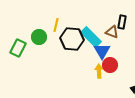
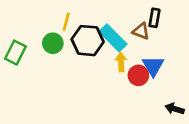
green circle: (39, 37) -> (53, 43), moved
blue triangle: (102, 51) -> (153, 66), moved
yellow arrow: (99, 71) -> (121, 62), moved

